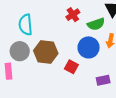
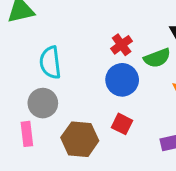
blue circle: (89, 47) -> (122, 80), moved
brown hexagon: (46, 52) -> (80, 139), moved

